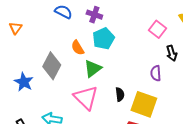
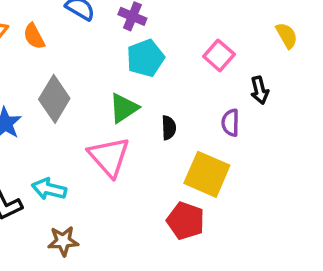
pink square: (158, 29) -> (219, 55), moved
orange semicircle: (78, 48) -> (34, 36), moved
black semicircle: (120, 94) -> (169, 128), moved

